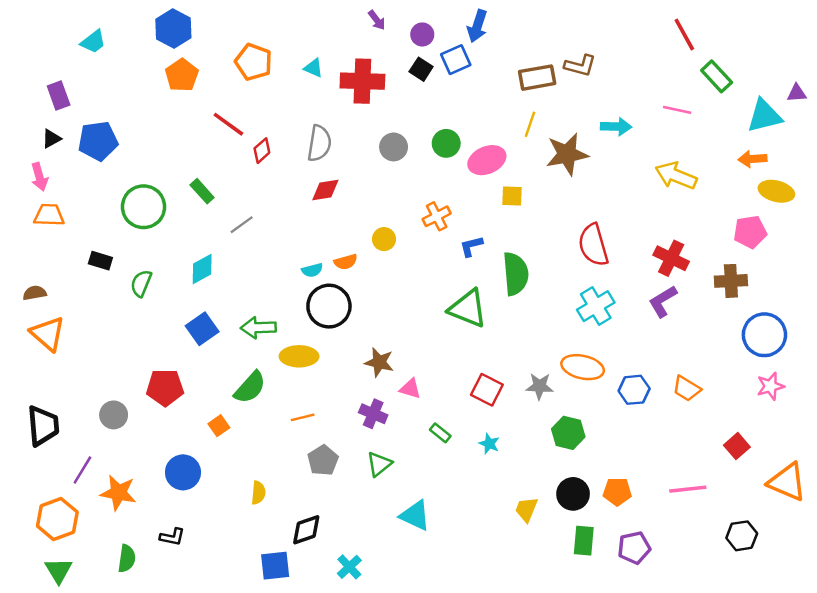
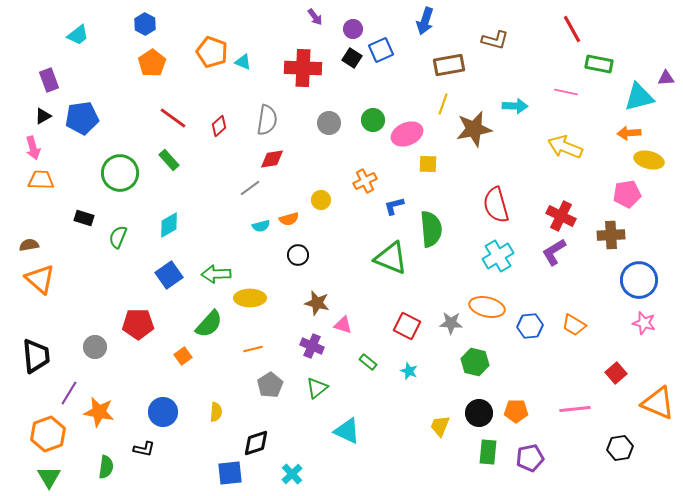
blue arrow: (477, 26) -> (425, 21), moved
blue hexagon: (173, 29) -> (145, 24), size x0.7
brown L-shape: (580, 66) -> (495, 40), moved
cyan triangle: (313, 68) -> (243, 62), moved
green rectangle: (717, 76) -> (599, 64), turned -36
red line: (228, 124) -> (173, 118), moved
gray line: (242, 225) -> (250, 188), moved
black circle: (329, 306) -> (298, 255), moved, size x0.6
pink star: (770, 386) -> (644, 323), turned 30
blue circle: (183, 472) -> (163, 412), moved

